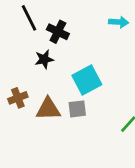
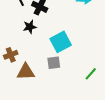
brown triangle: (48, 109) -> (26, 72), moved

